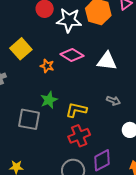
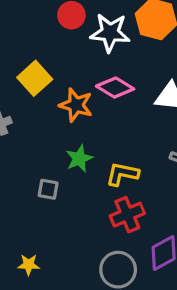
orange star: (47, 66) -> (76, 105), size x1.5
gray square: (29, 119) -> (48, 189), size x0.6

